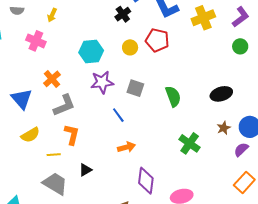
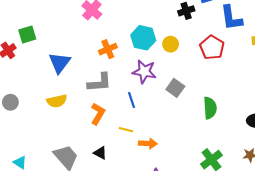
yellow circle: (130, 47) -> (171, 44), moved
orange cross: (52, 79) -> (108, 49), moved
blue line: (118, 115) -> (131, 100), moved
yellow line: (54, 155) -> (126, 130), moved
black triangle: (85, 170) -> (100, 153), turned 40

